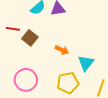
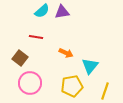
red line: (13, 29) -> (36, 37), moved
brown square: (30, 38) -> (20, 58), moved

